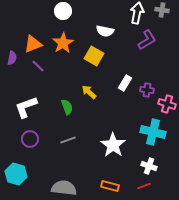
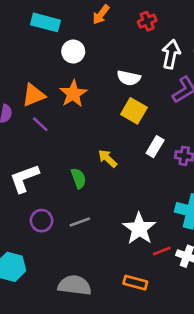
yellow square: (94, 56) -> (134, 111), moved
purple circle: (30, 139) -> (42, 221), moved
red line: (144, 186) -> (162, 251), moved

